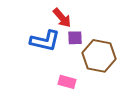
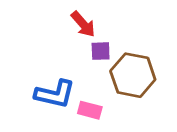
blue L-shape: (45, 41) -> (55, 94), moved

